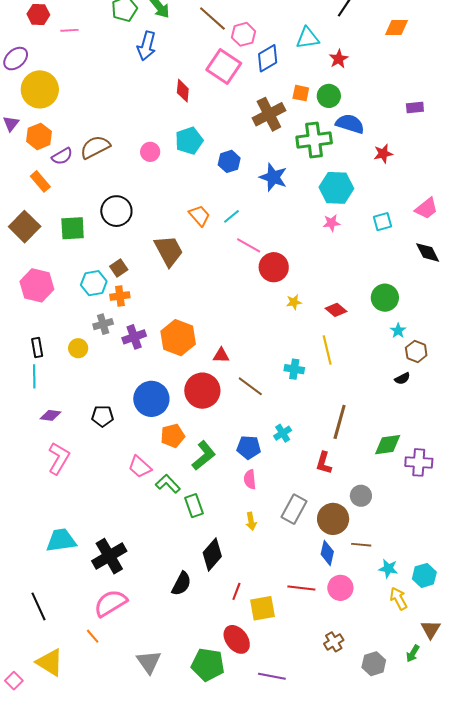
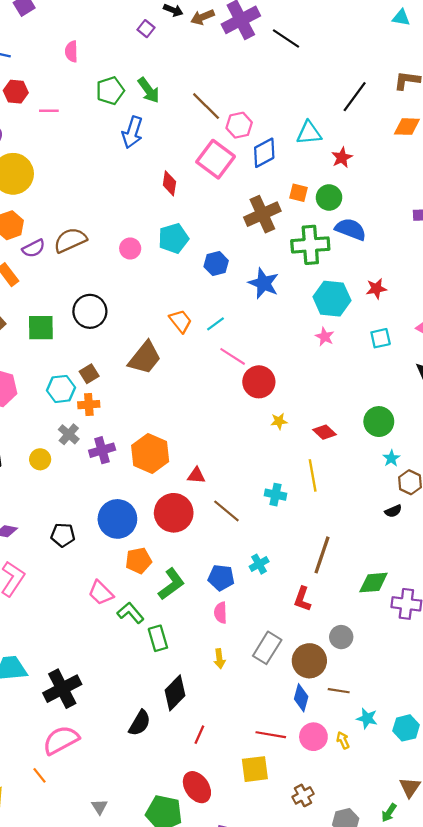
red star: (383, 154) -> (376, 289), moved
pink star: (332, 223) -> (325, 337), turned 30
brown trapezoid: (169, 251) -> (145, 358), turned 64
gray cross: (103, 324) -> (69, 434), turned -36
yellow arrow: (398, 599) -> (343, 740), moved, size x0.7
yellow square: (263, 608) -> (255, 769), moved
gray triangle: (149, 662) -> (99, 807), size x0.6

